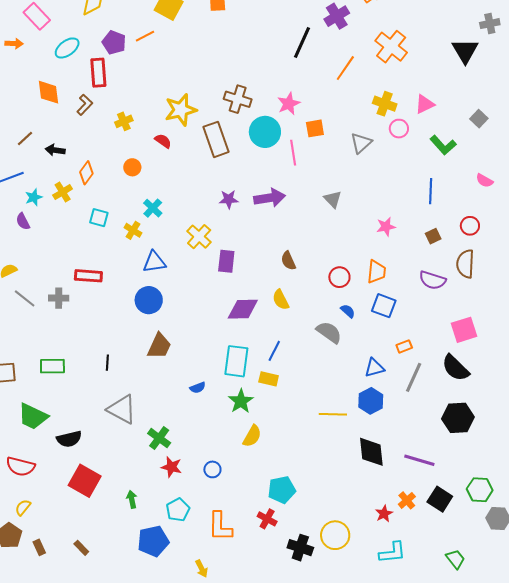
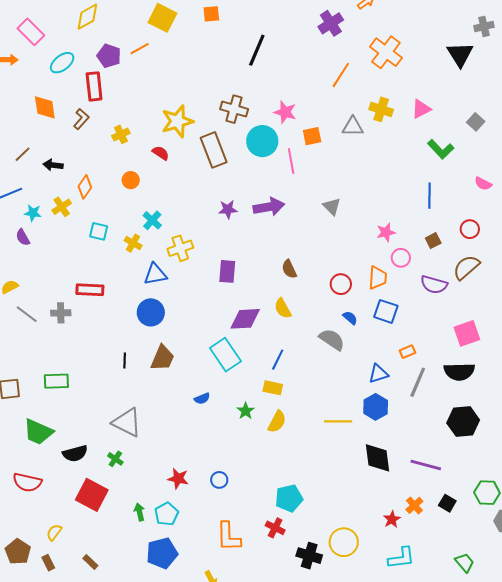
black line: (302, 43) -> (257, 50), moved
pink star: (289, 104) -> (285, 112), turned -30
pink circle: (399, 129) -> (401, 258), moved
gray triangle: (361, 143) -> (353, 127), moved, turned 45
cyan star: (34, 197) -> (33, 213), turned 30
yellow cross: (199, 237) -> (180, 248), moved, turned 30
brown semicircle: (465, 264) -> (466, 267), turned 48
cyan rectangle: (236, 361) -> (225, 355), moved, turned -40
black line: (107, 363) -> (125, 360), moved
black semicircle: (455, 368) -> (459, 372), turned -44
green star: (241, 401) -> (246, 411), size x0.7
yellow semicircle: (252, 436) -> (277, 422), moved
green cross: (159, 438) -> (115, 459), moved, size x0.7
black square: (440, 499) -> (447, 503), size x0.7
yellow semicircle: (23, 507) -> (54, 532), moved
cyan pentagon: (178, 510) -> (167, 514), moved

